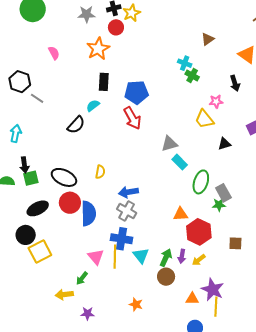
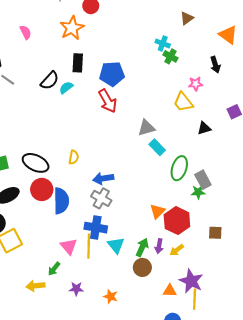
black semicircle: (76, 125) -> (50, 81), moved
orange triangle: (181, 214) -> (157, 211), moved, turned -42
purple star: (87, 313) -> (76, 289), moved

